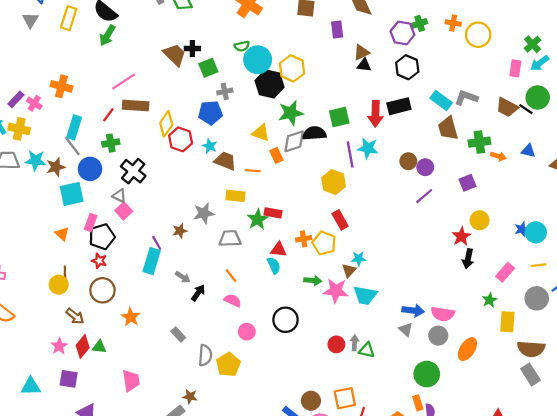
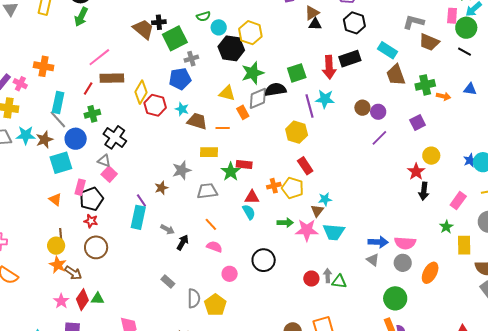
cyan circle: (258, 60) -> (219, 27), size x0.6
green square: (208, 68) -> (175, 38), size x1.4
gray L-shape: (466, 98) -> (414, 22), moved
green circle: (538, 98) -> (466, 28), moved
brown trapezoid: (507, 107) -> (429, 42), moved
orange star: (131, 317) -> (58, 265), moved

